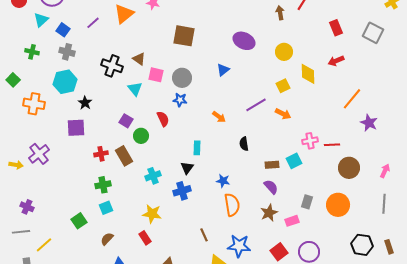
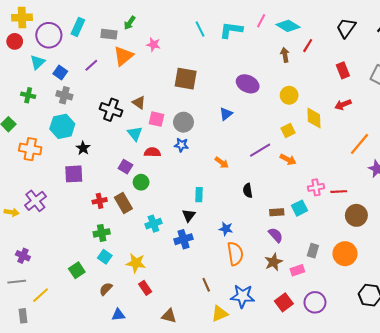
red semicircle: (163, 119) -> (152, 152), moved, turned -63
cyan square: (106, 208) -> (105, 257), turned -32
yellow star: (152, 214) -> (136, 263), moved

